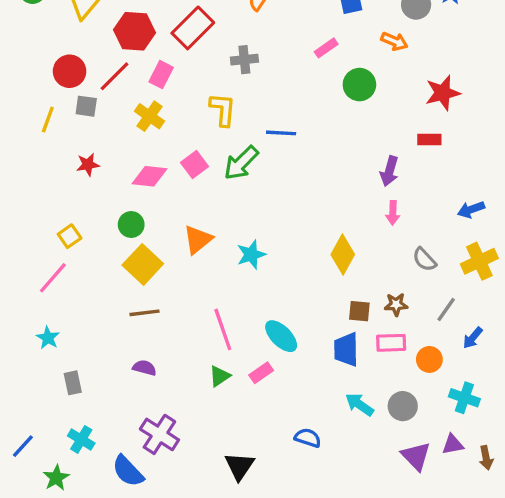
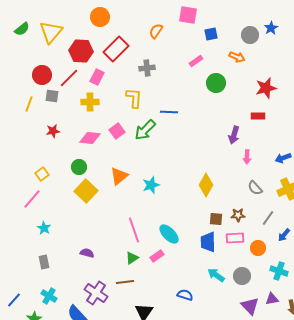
yellow cross: (149, 116) -> (90, 102), turned -36
pink arrow: (393, 213) -> (247, 157), moved
brown line: (144, 313) -> (125, 282), moved
cyan star: (48, 338) -> (44, 228), moved

